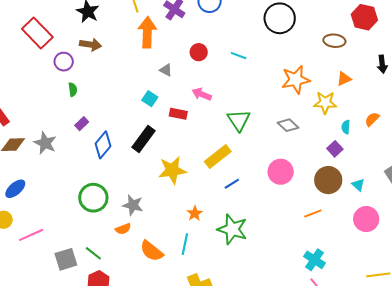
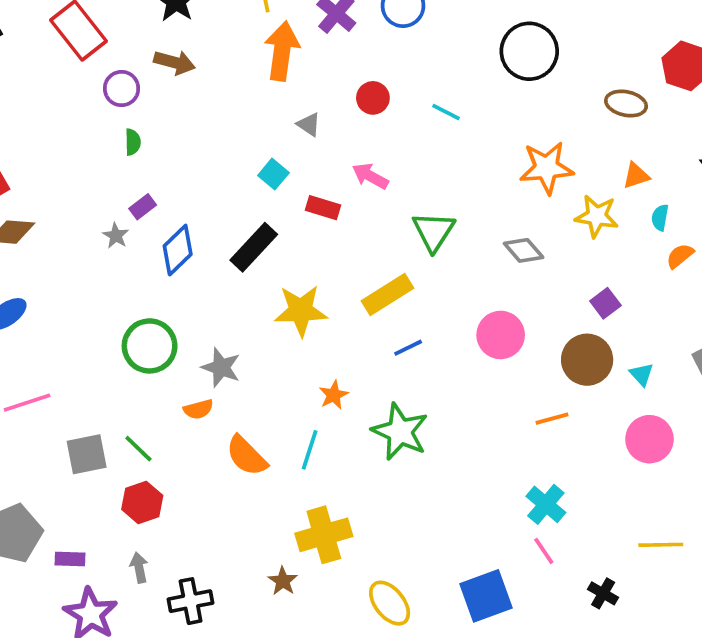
cyan semicircle: (346, 127) -> (660, 218), moved
gray star: (45, 143) -> (116, 236), moved, size x0.6

